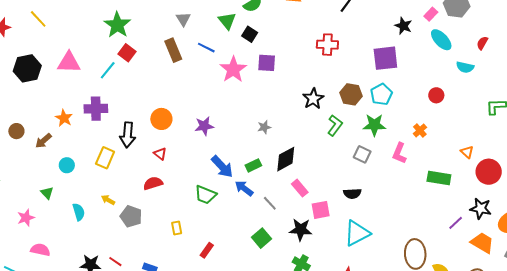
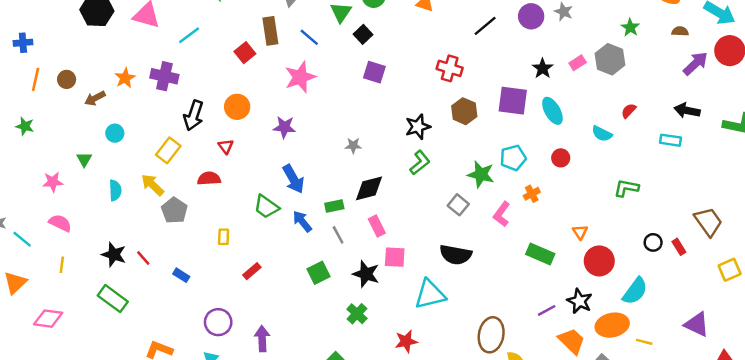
cyan ellipse: (441, 40) -> (552, 111), moved
red square: (127, 53) -> (245, 53), moved
pink star: (233, 69) -> (300, 77), moved
brown hexagon: (351, 94) -> (464, 111), moved
cyan pentagon: (381, 94) -> (513, 158), moved
green L-shape: (335, 125) -> (420, 163), moved
yellow rectangle: (105, 158) -> (168, 150), moved
green rectangle: (253, 165) -> (334, 206), moved
blue arrow: (244, 188) -> (302, 221), moved
black semicircle: (352, 193) -> (456, 255), moved, size x1.5
yellow arrow: (108, 200) -> (153, 185), size x1.5

